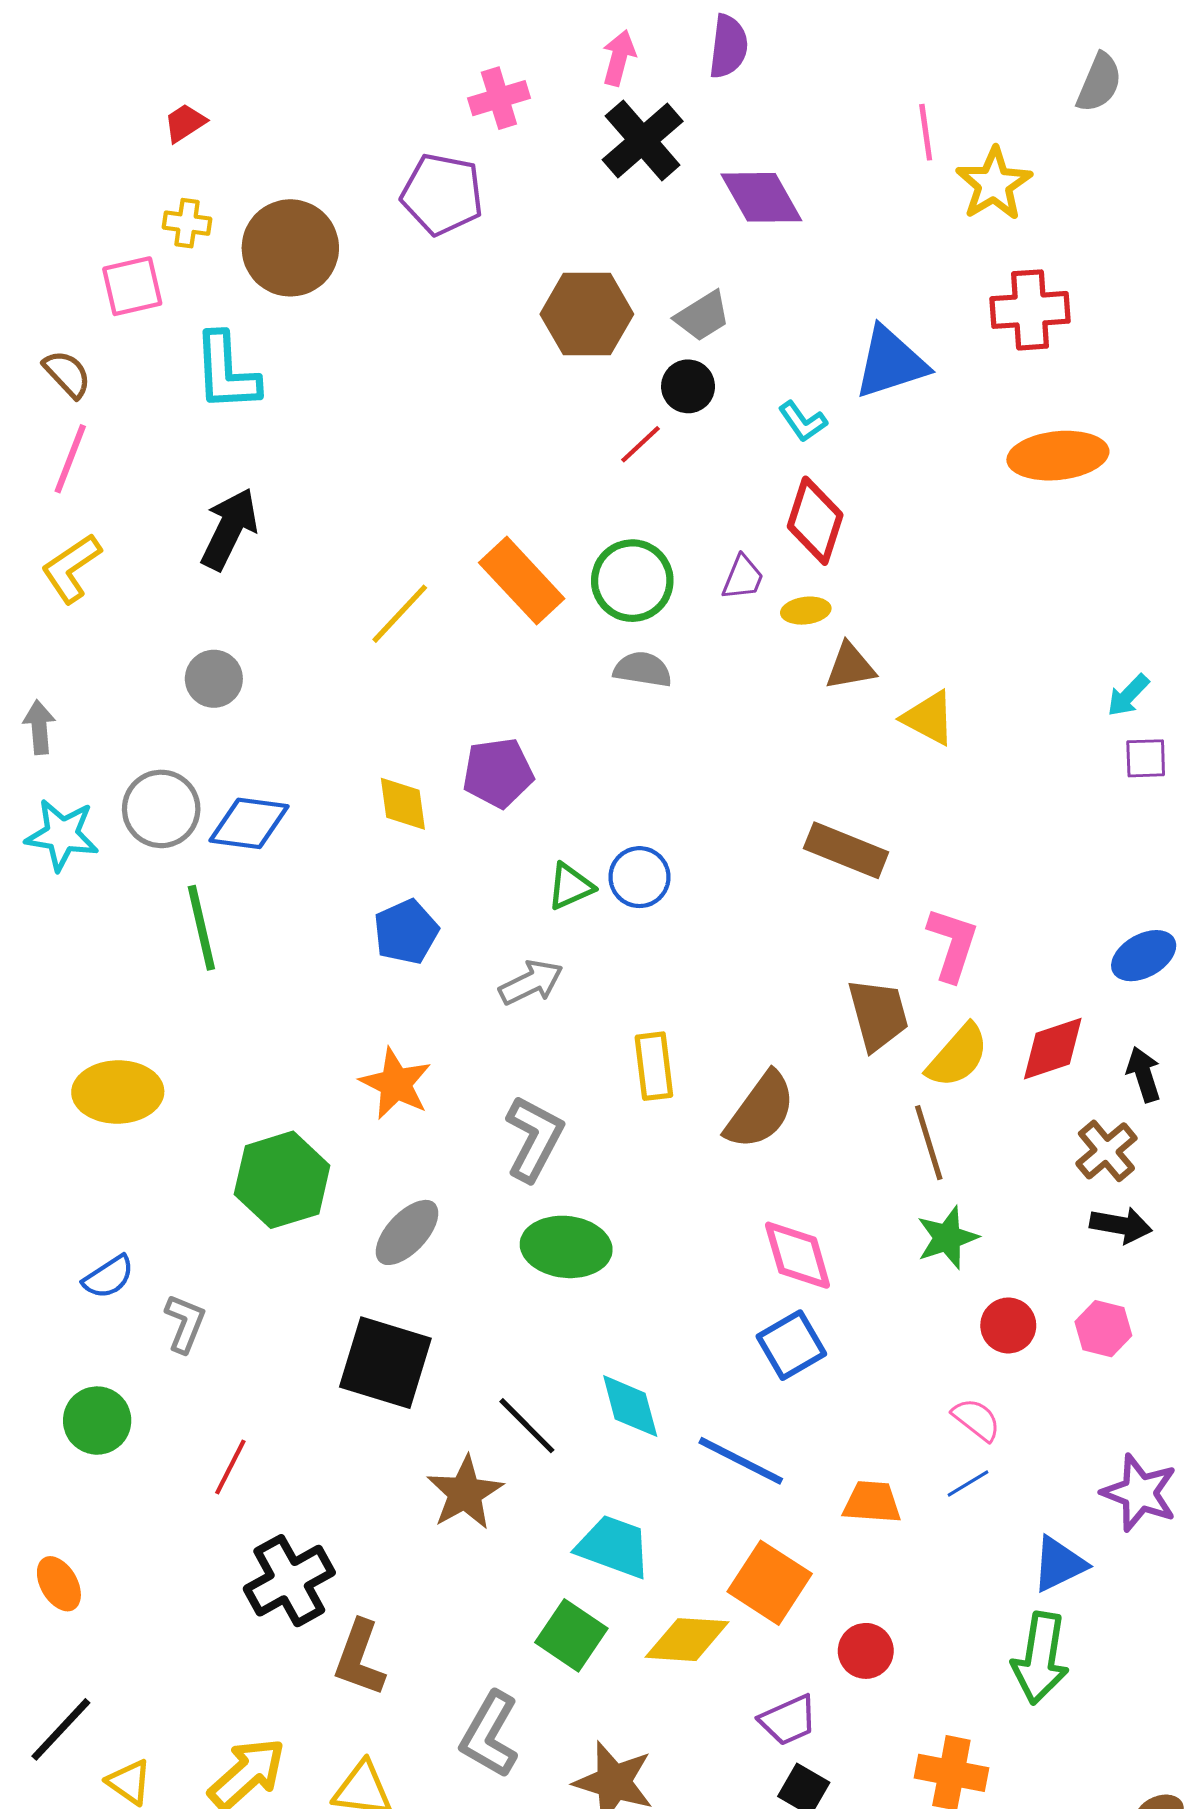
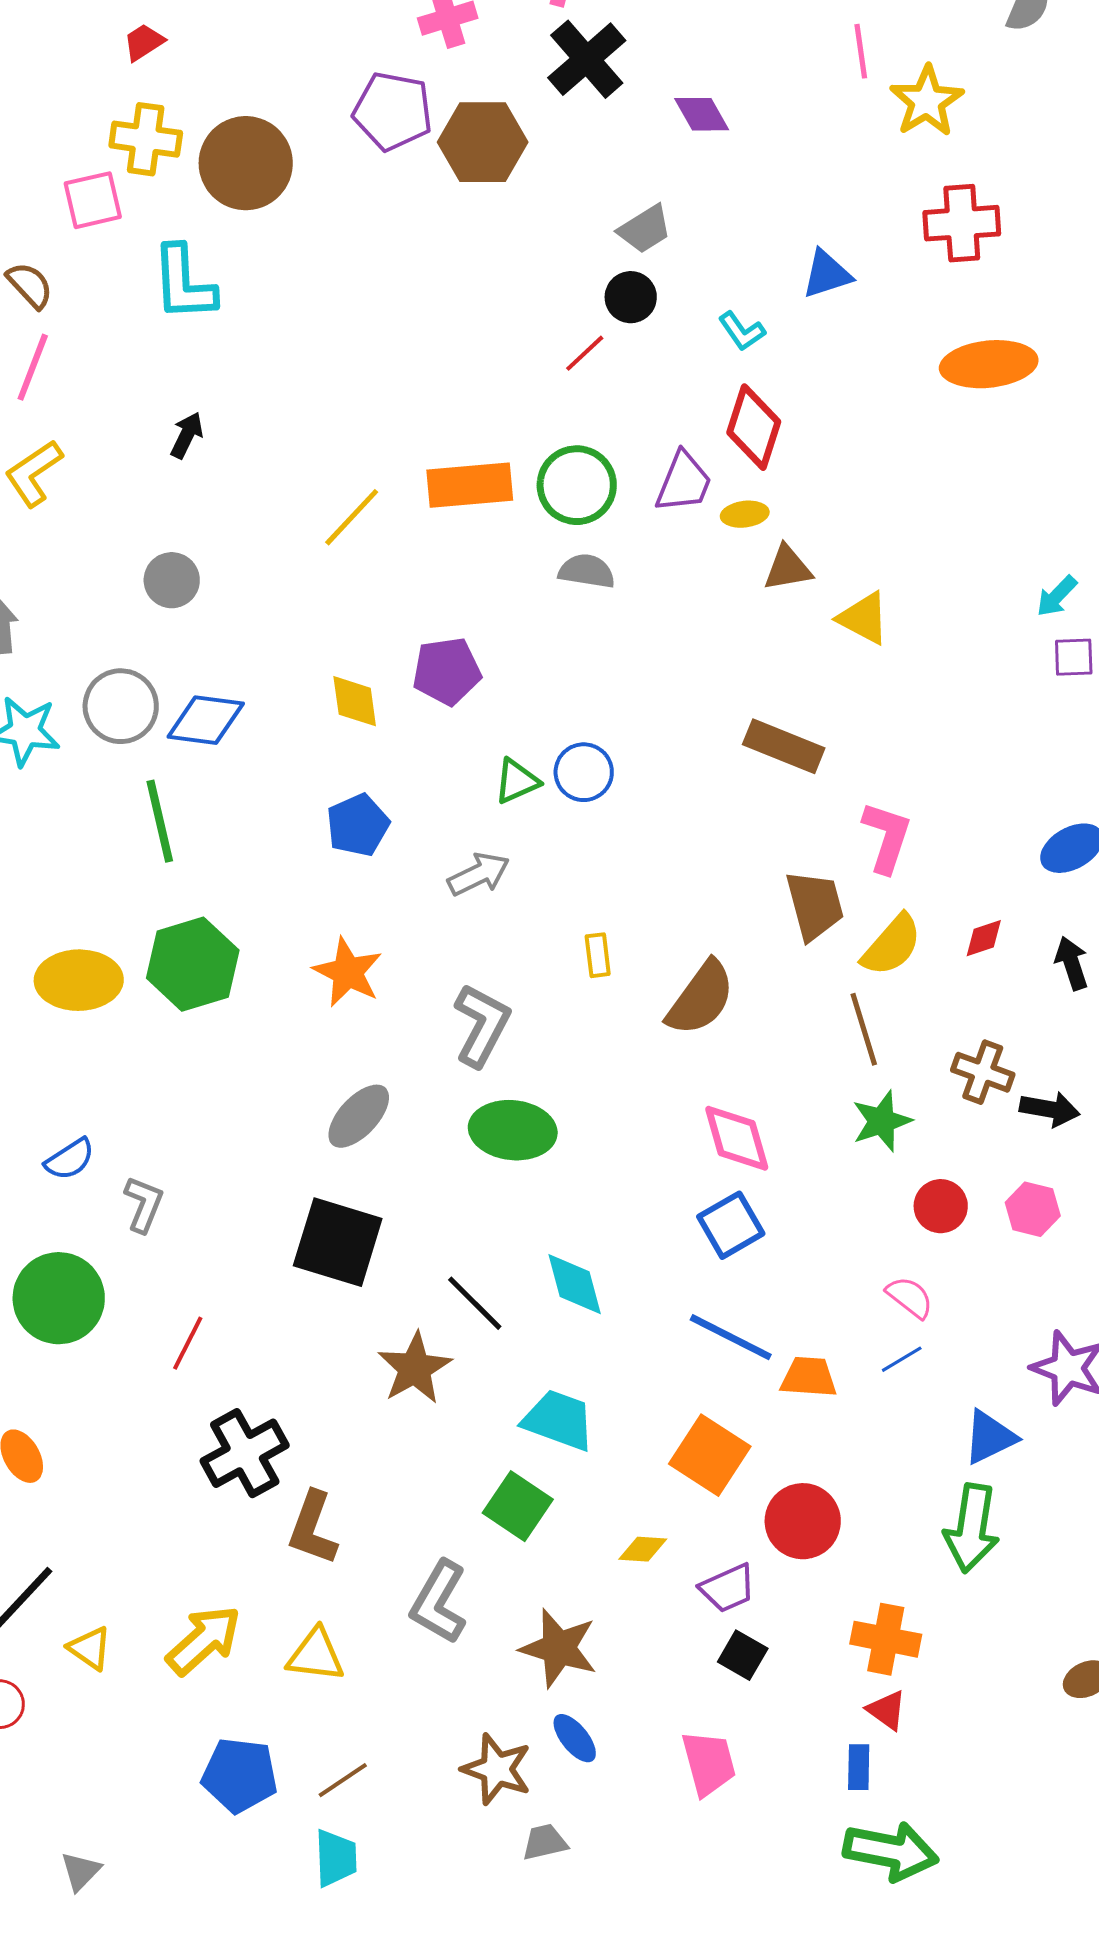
purple diamond: (761, 197) -> (702, 114), size x0.7
yellow cross: (187, 223) -> (146, 139), size x1.5
brown hexagon: (587, 314) -> (483, 142), moved
blue triangle: (891, 363) -> (827, 274), size x0.7
black arrow: (229, 529) -> (187, 435), size x0.6
purple trapezoid: (743, 578) -> (684, 482), size x1.4
orange rectangle: (522, 581) -> (470, 485), turned -52
red diamond: (1053, 1049) -> (984, 938), size x0.6
yellow rectangle: (654, 1066) -> (598, 955), size x0.7
brown cross: (1106, 1151) -> (983, 1072), moved, turned -30
green hexagon: (282, 1180) -> (193, 964), moved
green circle: (97, 1421) -> (59, 1298), size x1.4
blue line: (741, 1461) -> (731, 1337), moved
yellow diamond: (687, 1640) -> (643, 1549), moved, size x0.6
red circle: (866, 1651) -> (803, 1521), size x1.4

